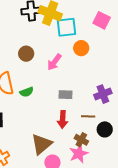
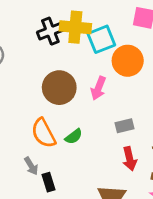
orange circle: (81, 48) -> (128, 61), size x1.5
brown circle: (26, 54) -> (59, 88), size x1.6

